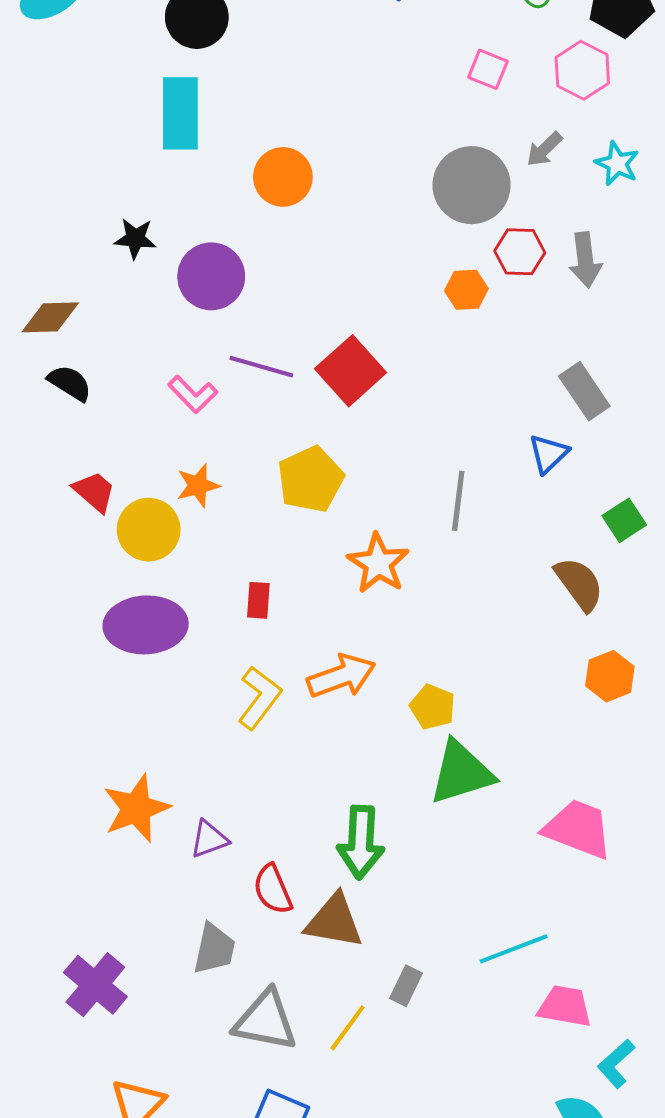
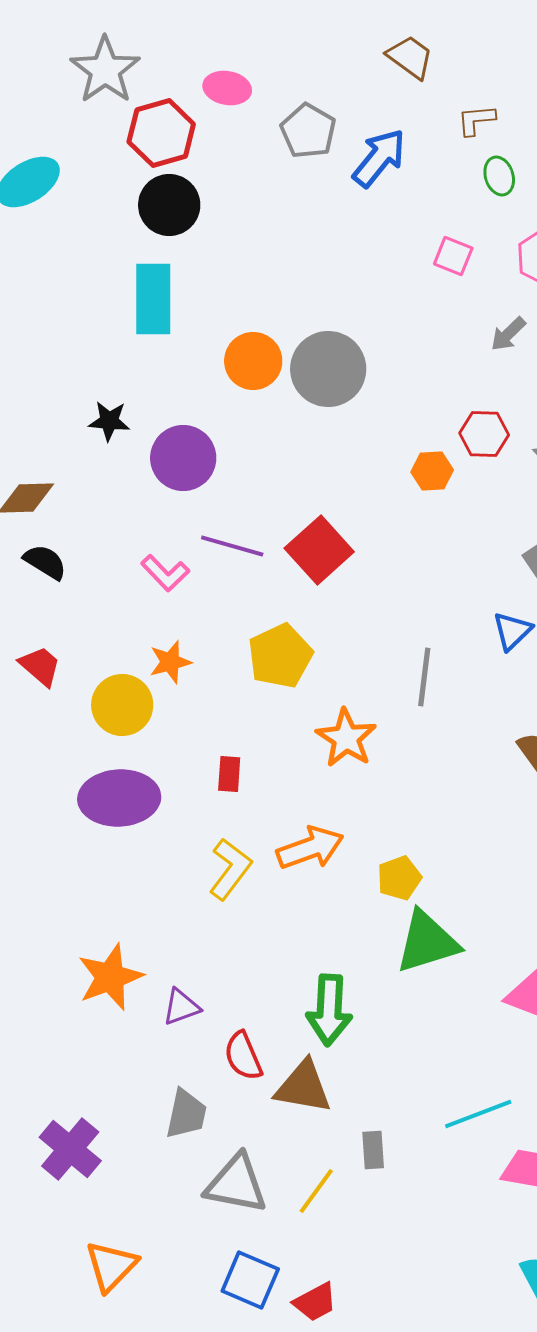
gray circle: (472, 185) -> (328, 369), moved
red trapezoid: (94, 492) -> (40, 666), moved
yellow pentagon: (433, 707) -> (399, 878), turned 30
gray rectangle: (406, 986) -> (373, 1150), turned -30

